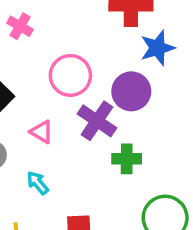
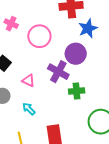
pink circle: (70, 75) -> (39, 36), moved

